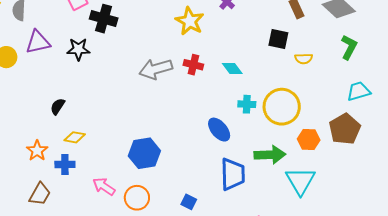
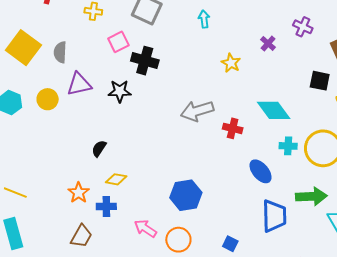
yellow star: (190, 21) -> (231, 63), size x0.7
red cross: (193, 65) -> (233, 128), moved
cyan diamond: (232, 69) -> (274, 110), size x1.6

